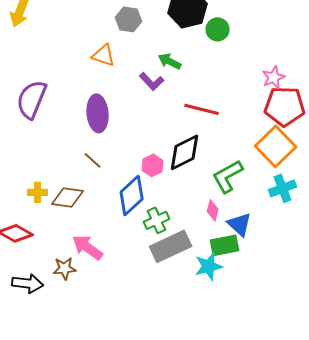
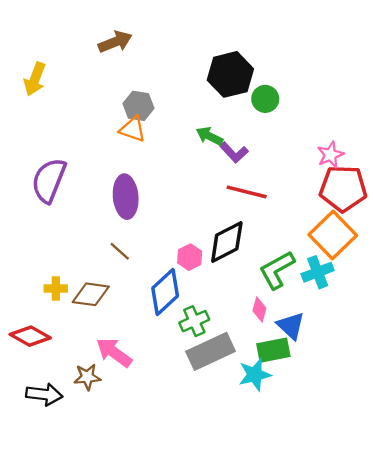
gray hexagon: (129, 19) -> (138, 106), moved
purple L-shape: (152, 81) -> (234, 152), moved
cyan cross: (283, 188) -> (318, 272), moved

